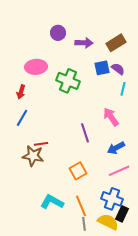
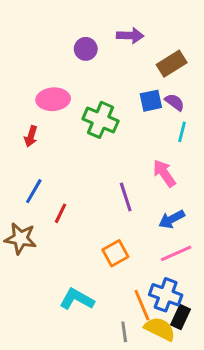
purple arrow: (84, 43) -> (130, 36), moved
blue line: (22, 118) -> (34, 191), moved
red line: (41, 144) -> (61, 213), turned -56
brown star: (33, 156) -> (21, 238), moved
orange line: (81, 206) -> (142, 305), moved

